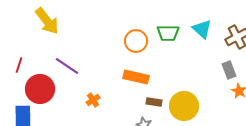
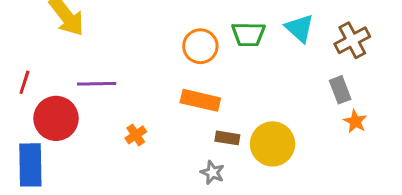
purple line: (67, 66) -> (97, 84), turned -35

